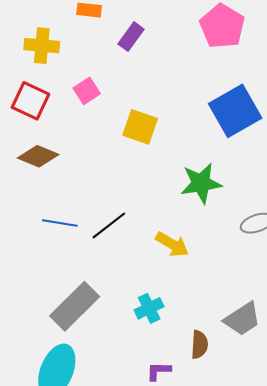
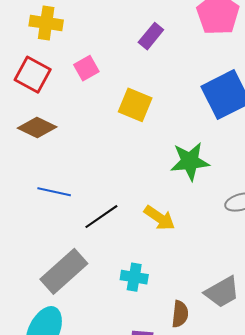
purple rectangle: (131, 37) -> (151, 36), moved
black line: (109, 225) -> (101, 217), moved
cyan cross: (149, 308) -> (134, 277), turned 32

